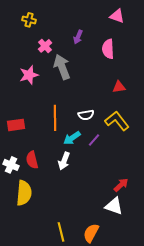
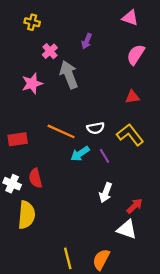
pink semicircle: (108, 49) -> (136, 55), moved, turned 36
orange line: (55, 118) -> (61, 131), turned -65
purple line: (94, 140) -> (104, 156), turned -72
white arrow: (64, 161) -> (106, 193), moved

